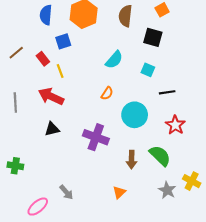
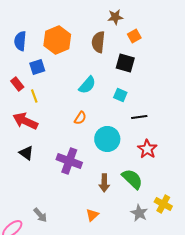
black triangle: (52, 129) -> (26, 153), turned 49

